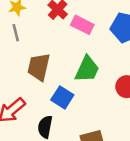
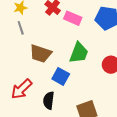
brown trapezoid: (39, 67) -> (41, 54), turned -80

